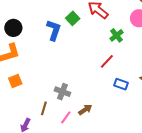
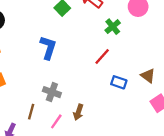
blue L-shape: (54, 30) -> (48, 48), moved
brown arrow: (85, 110) -> (78, 112), turned 144

